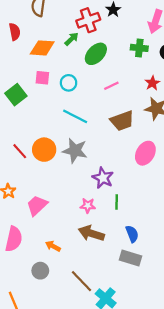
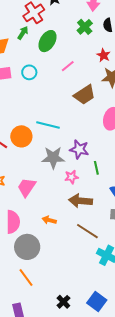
green cross: (139, 48) -> (85, 27), turned -35
cyan line: (75, 116) -> (48, 125), moved
gray star: (75, 151) -> (53, 158), moved
gray circle: (40, 271) -> (27, 247), moved, size x1.6
brown line: (81, 281) -> (87, 231), moved

